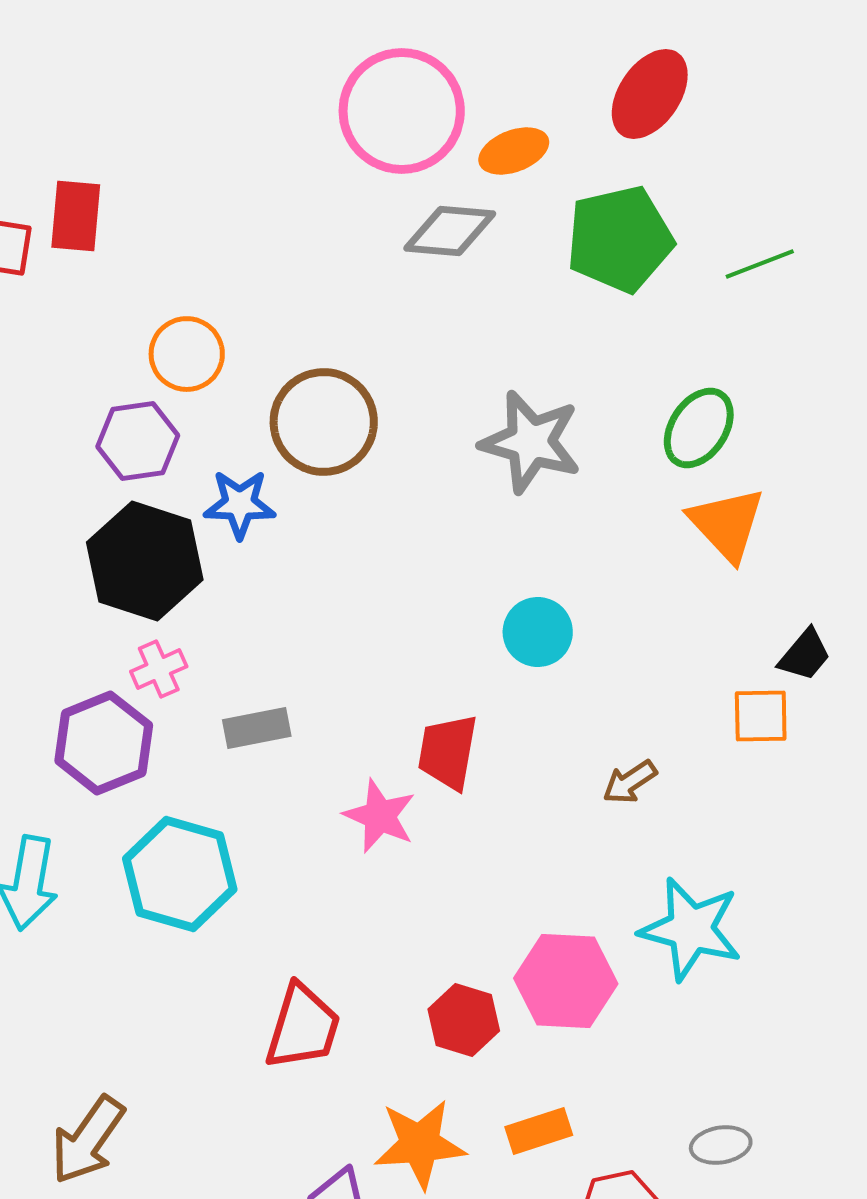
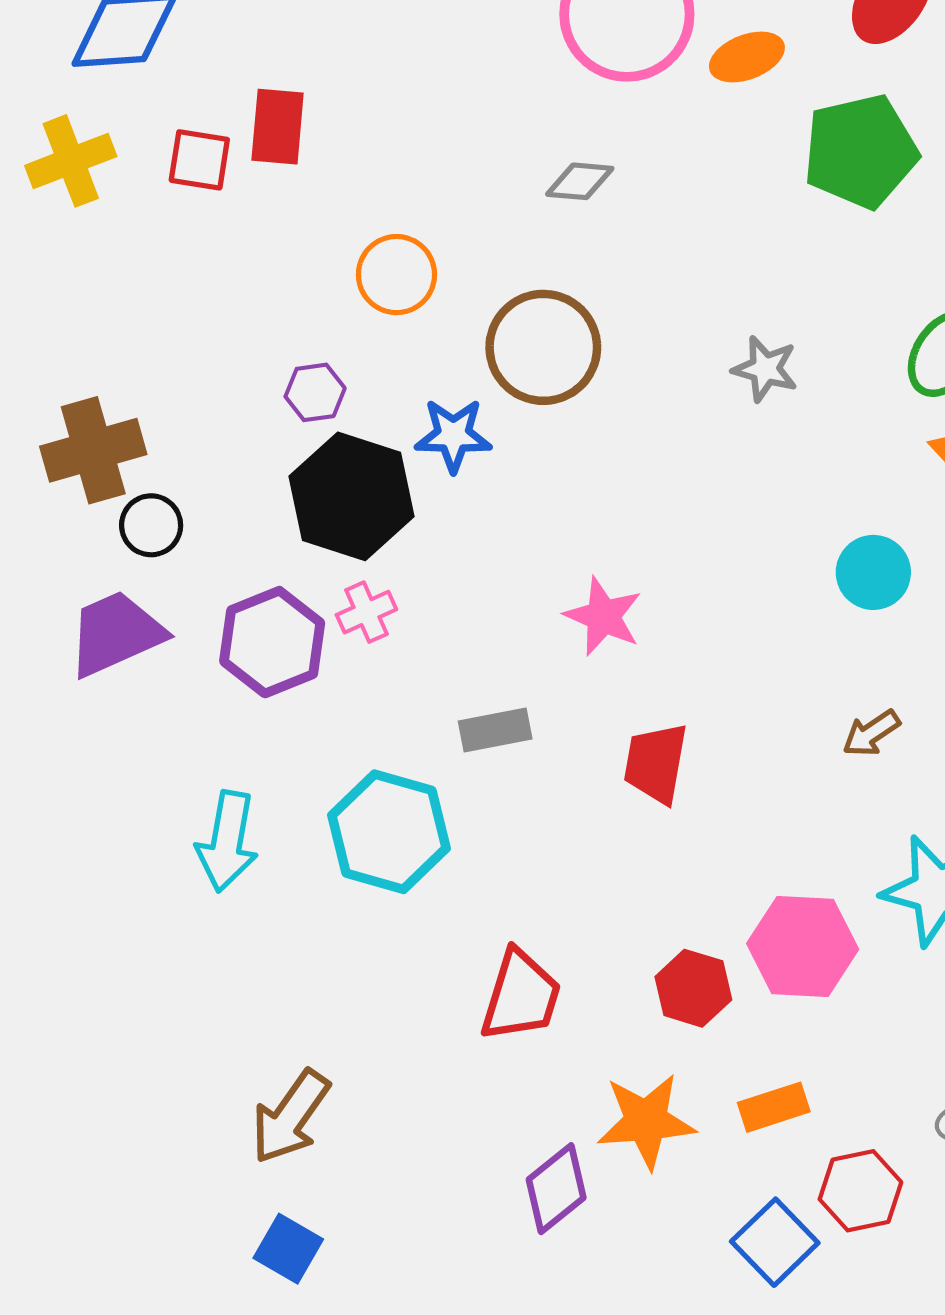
gray diamond: (450, 231) -> (580, 181), moved, size x0.7
purple hexagon: (138, 441) -> (315, 392), moved, size x0.7
gray star: (531, 442) -> (765, 369), size x0.6
cyan circle: (538, 632) -> (873, 572), moved
gray rectangle: (257, 728) -> (495, 730), moved
purple hexagon: (104, 743) -> (272, 642), moved
red trapezoid: (448, 752) -> (656, 763), moved
pink star: (380, 816) -> (603, 616), moved

